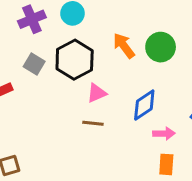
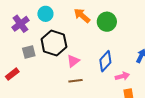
orange arrow: (124, 46) -> (82, 16), moved
gray square: (34, 64) -> (29, 52), turned -32

